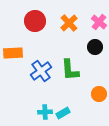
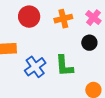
orange cross: (69, 23) -> (63, 19), turned 30

